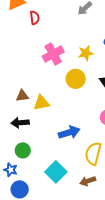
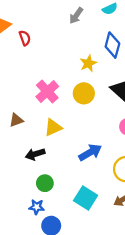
pink cross: (53, 54) -> (47, 92), moved
brown triangle: (22, 96) -> (16, 120), moved

